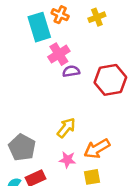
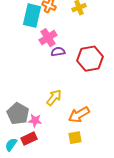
cyan rectangle: (39, 27) -> (32, 16), turned 30
pink star: (67, 160) -> (35, 121), moved

